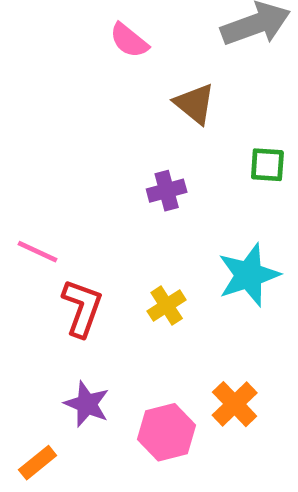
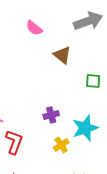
purple cross: (167, 191) -> (51, 115), moved
yellow cross: (167, 306) -> (61, 145), moved

